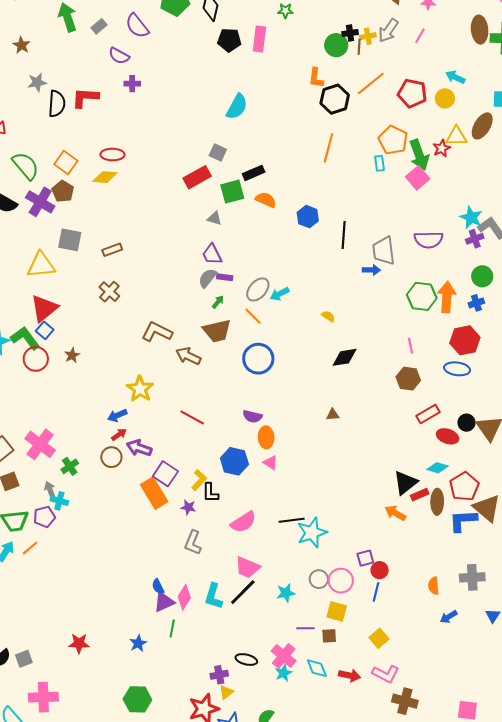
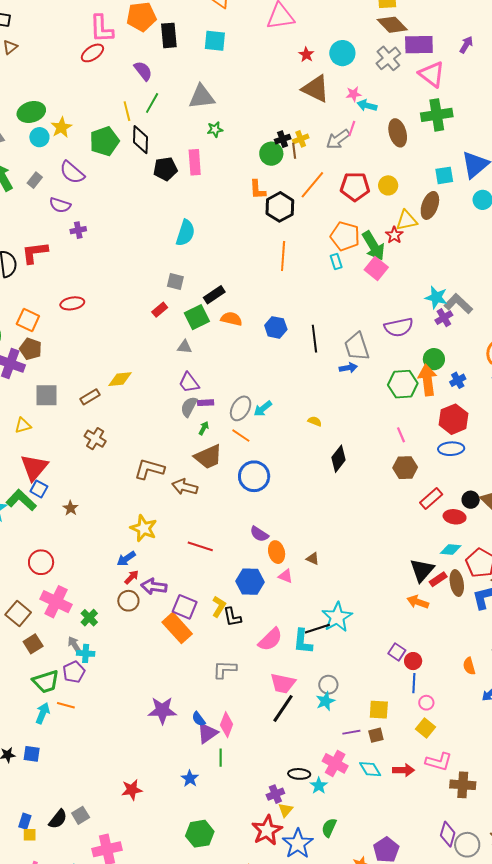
brown ellipse: (480, 30) -> (398, 133), moved
gray arrow: (388, 31) -> (338, 139), moved, turned 30
cyan arrow: (455, 77) -> (367, 105), moved
yellow diamond: (105, 177) -> (120, 379), moved
red rectangle: (197, 177) -> (160, 310), size x0.6
yellow triangle: (41, 265) -> (23, 425), size x0.6
green circle: (482, 276) -> (434, 359), moved
black diamond: (345, 357) -> (338, 459), turned -32
red circle: (36, 359) -> (41, 562), moved
brown triangle: (333, 415) -> (313, 559), moved, turned 40
purple semicircle: (252, 416) -> (259, 534), turned 30
purple star: (188, 507) -> (162, 710), moved, size x1.8
cyan star: (312, 533) -> (337, 617), moved
gray L-shape: (193, 543) -> (225, 669), turned 80
orange line: (30, 548) -> (66, 705), turned 66
purple square: (365, 558) -> (397, 652), turned -30
gray circle: (319, 579) -> (328, 685), moved
pink circle: (341, 581) -> (426, 703), moved, size x0.6
cyan L-shape: (213, 596) -> (303, 641), moved
cyan star: (283, 673) -> (319, 786), moved

